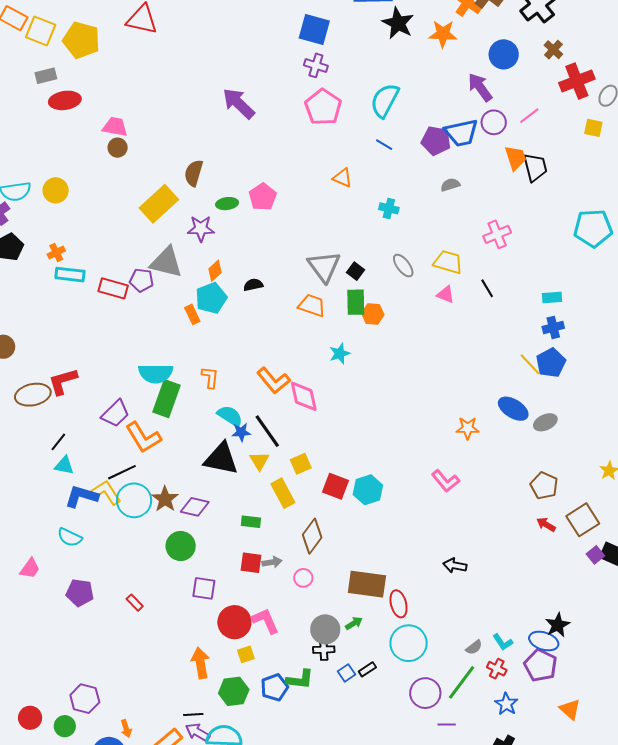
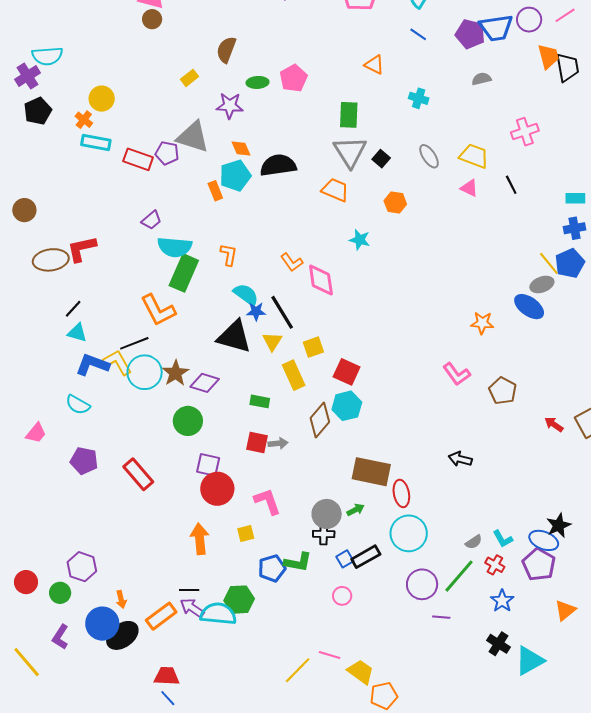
yellow circle: (56, 190) -> (102, 99), moved
yellow rectangle: (159, 204) -> (189, 78), size x0.5
orange cross: (56, 252) -> (84, 120), turned -30
orange diamond: (215, 271) -> (241, 149), turned -75
black semicircle: (253, 285) -> (278, 165), size x1.8
green rectangle: (356, 302) -> (349, 115), moved
cyan star: (340, 354) -> (360, 240), turned 30
orange L-shape: (273, 381) -> (292, 262), size x0.7
purple trapezoid: (115, 414) -> (151, 220), moved, size x0.7
gray ellipse: (545, 422) -> (542, 284), moved
brown pentagon: (544, 486) -> (503, 391), moved
cyan hexagon: (368, 490) -> (347, 406), moved
pink circle: (303, 578) -> (342, 596), moved
red rectangle: (135, 603) -> (138, 474), size x1.8
red circle: (234, 622) -> (217, 489), moved
black rectangle: (367, 669) -> (366, 557), size x1.6
green hexagon: (234, 691) -> (239, 600), moved
orange triangle: (570, 709) -> (565, 610), turned 35

